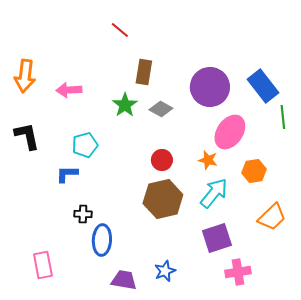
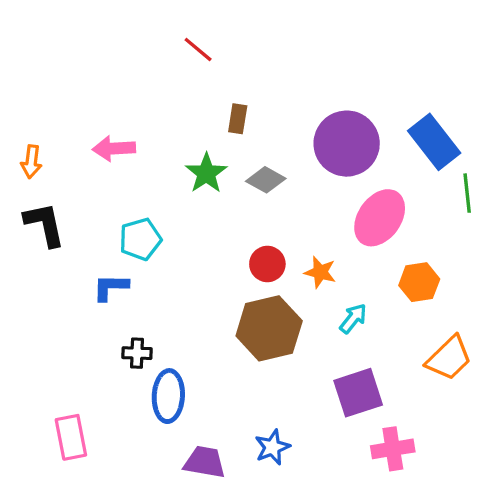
brown rectangle: (144, 72) -> (238, 119), size x0.7
orange arrow: (25, 76) -> (31, 162), moved, size x0.6
orange star: (208, 160) -> (320, 272), moved
cyan arrow: (214, 193) -> (353, 318), size x0.6

